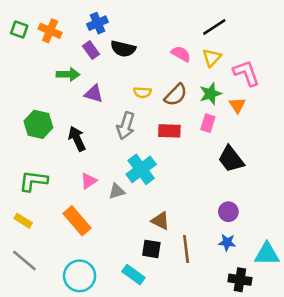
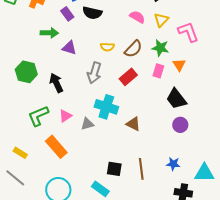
green star: (210, 94) -> (160, 48), turned 30
orange triangle: (237, 105) -> (179, 65), moved
red rectangle: (169, 131) -> (128, 77), turned -42
cyan cross: (141, 169) -> (106, 107), turned -35
green L-shape: (33, 181) -> (38, 116), moved, turned -30
purple circle: (228, 212) -> (180, 125), moved
yellow rectangle: (23, 221) -> (20, 153), moved
brown triangle: (160, 221) -> (133, 124), moved

